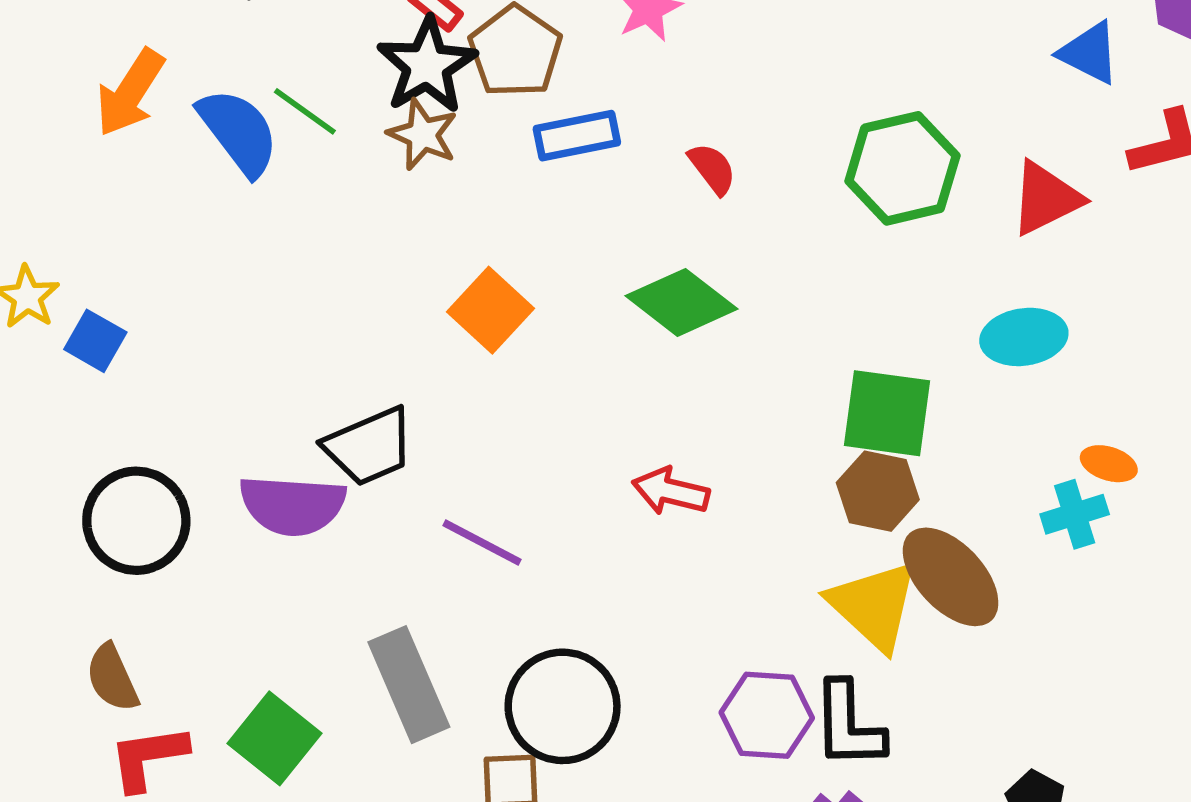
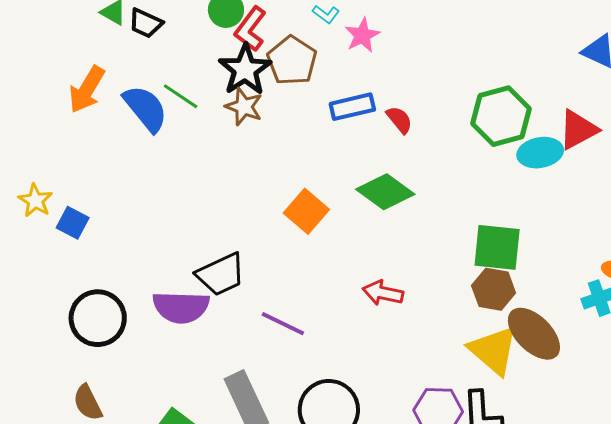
blue rectangle: (577, 136) -> (352, 107), moved
orange square: (491, 310) -> (306, 211), moved
cyan ellipse: (1024, 337) -> (540, 153), moved

